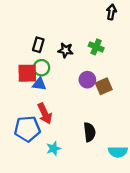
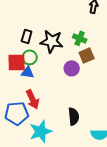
black star: (66, 50) -> (52, 41), size x1.6
brown square: (104, 86) -> (87, 55), moved
cyan star: (54, 148) -> (41, 131), size x1.6

